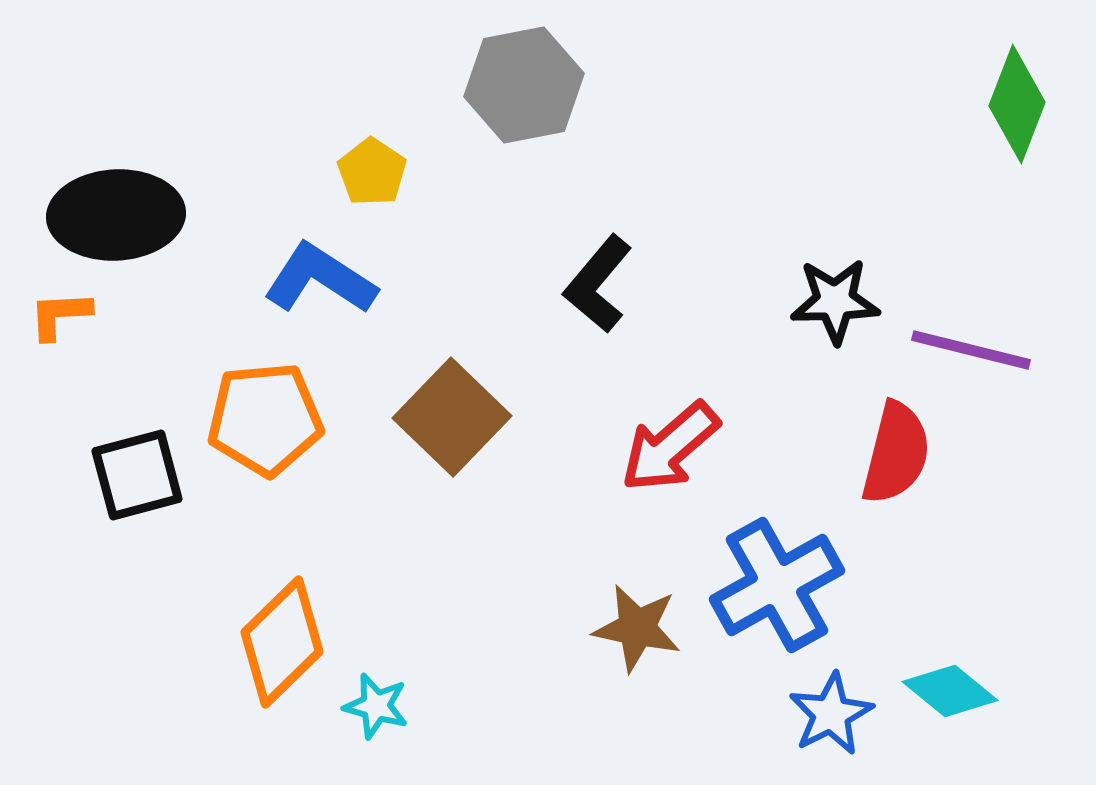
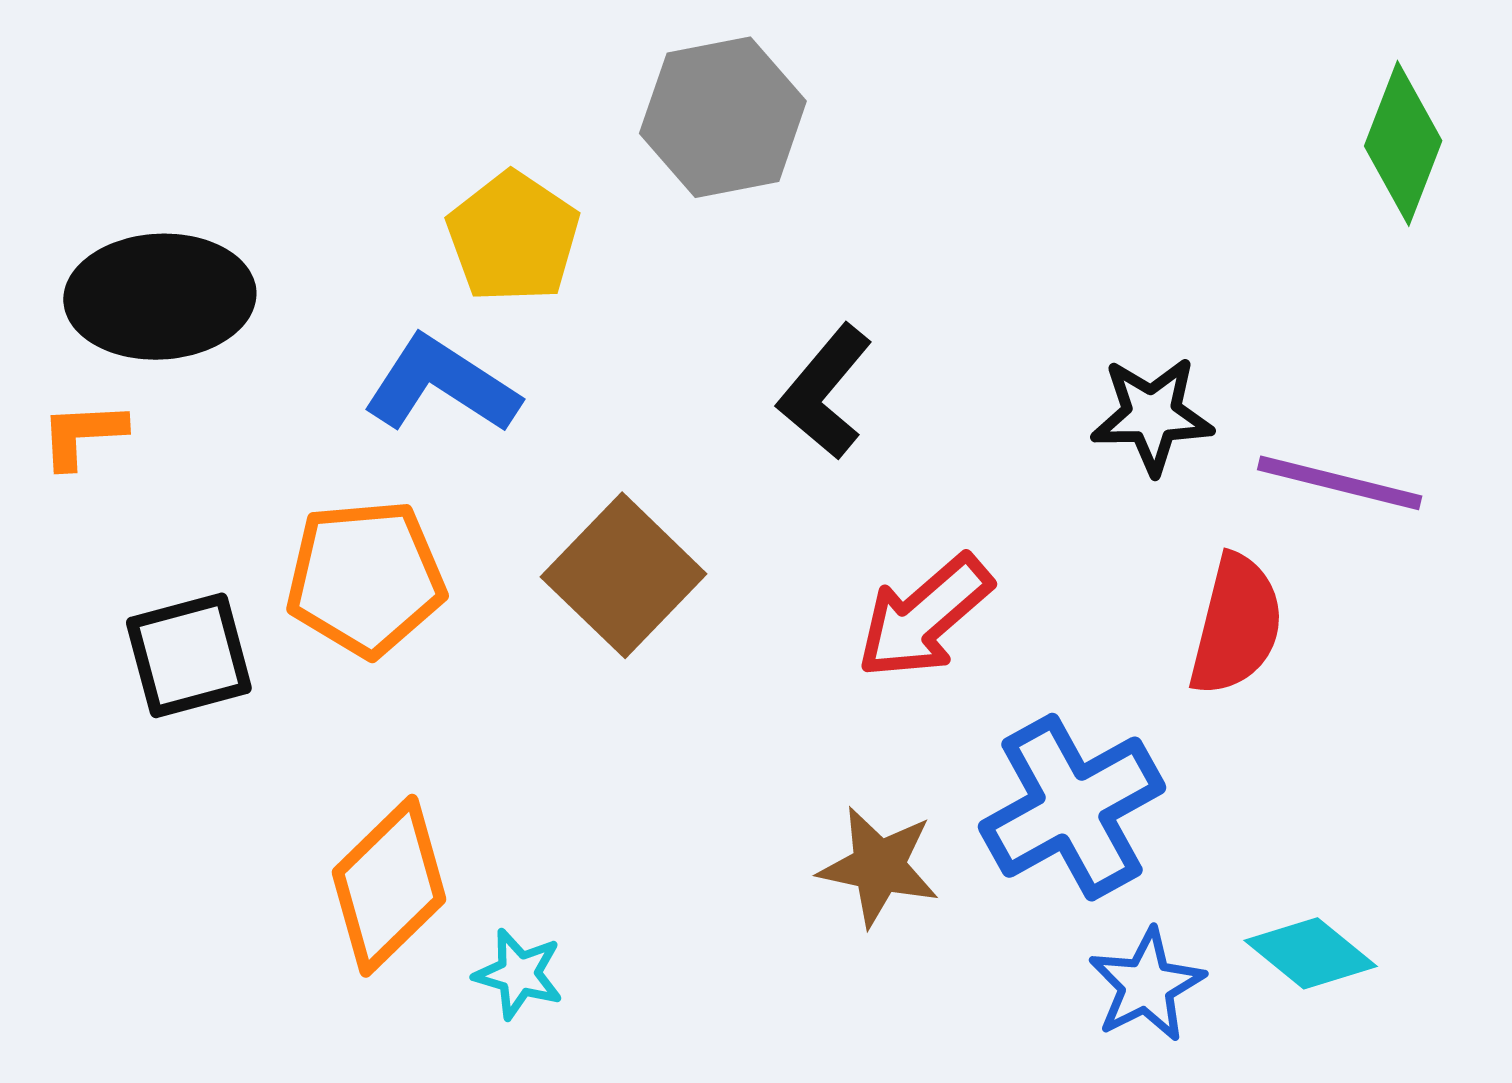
yellow pentagon: (372, 172) -> (513, 237), size x1.4

